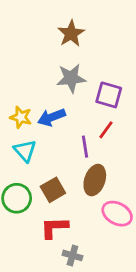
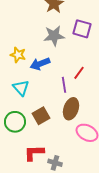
purple square: (109, 95) -> (82, 29), moved
yellow star: (21, 117) -> (18, 55), moved
red L-shape: (54, 228) -> (34, 153), moved

